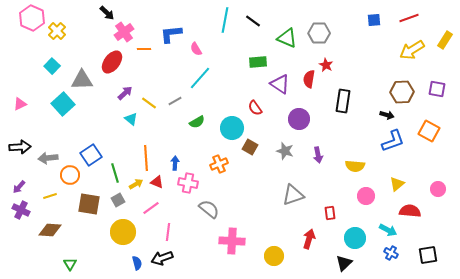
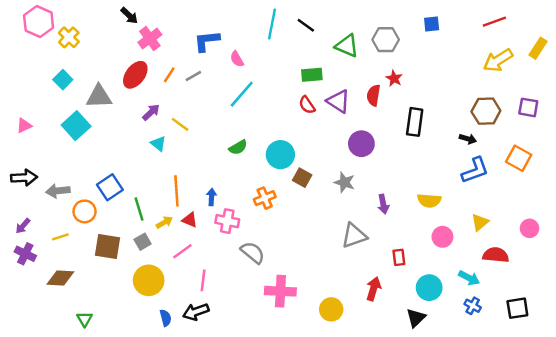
blue square: (374, 20) -> (432, 24), moved
orange line: (144, 49) -> (169, 75), moved, turned -56
gray line: (175, 101) -> (193, 76), moved
red semicircle: (255, 108) -> (307, 105), moved
purple arrow: (318, 155) -> (383, 204), moved

